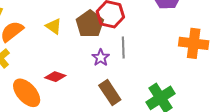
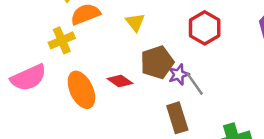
brown pentagon: (90, 24) -> (157, 62), moved
gray line: (123, 48) -> (195, 84), moved, turned -50

